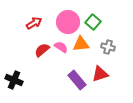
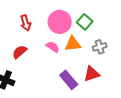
red arrow: (34, 23) -> (26, 23), turned 105
gray cross: (108, 47) -> (100, 47), turned -32
red semicircle: (42, 50) -> (20, 52), moved

